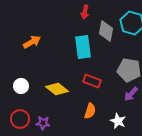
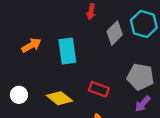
gray diamond: (106, 31) -> (115, 33), turned 35
cyan rectangle: (83, 47) -> (67, 51), moved

